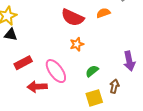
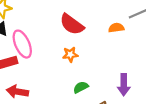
orange semicircle: (103, 13) -> (116, 28), moved
pink ellipse: (56, 71) -> (22, 44), moved

